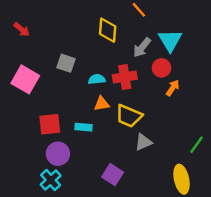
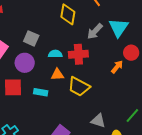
red circle: (162, 68) -> (131, 53), moved
gray triangle: (143, 142) -> (98, 121), moved, turned 35
purple circle: (58, 154) -> (25, 63), moved

